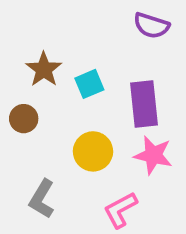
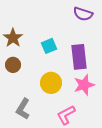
brown star: (44, 69) -> (13, 38), moved
pink star: (153, 155) -> (84, 85), turned -30

